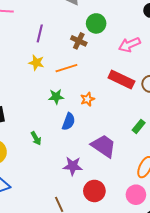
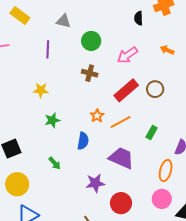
purple line: (40, 33) -> (48, 49), moved
brown cross: (79, 41) -> (90, 73), moved
orange line: (66, 68) -> (121, 122), moved
red rectangle: (121, 80) -> (126, 90), turned -55
green star: (56, 97) -> (52, 120), moved

